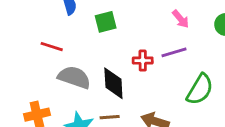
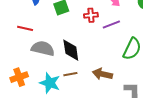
red cross: (143, 61) -> (91, 15), moved

